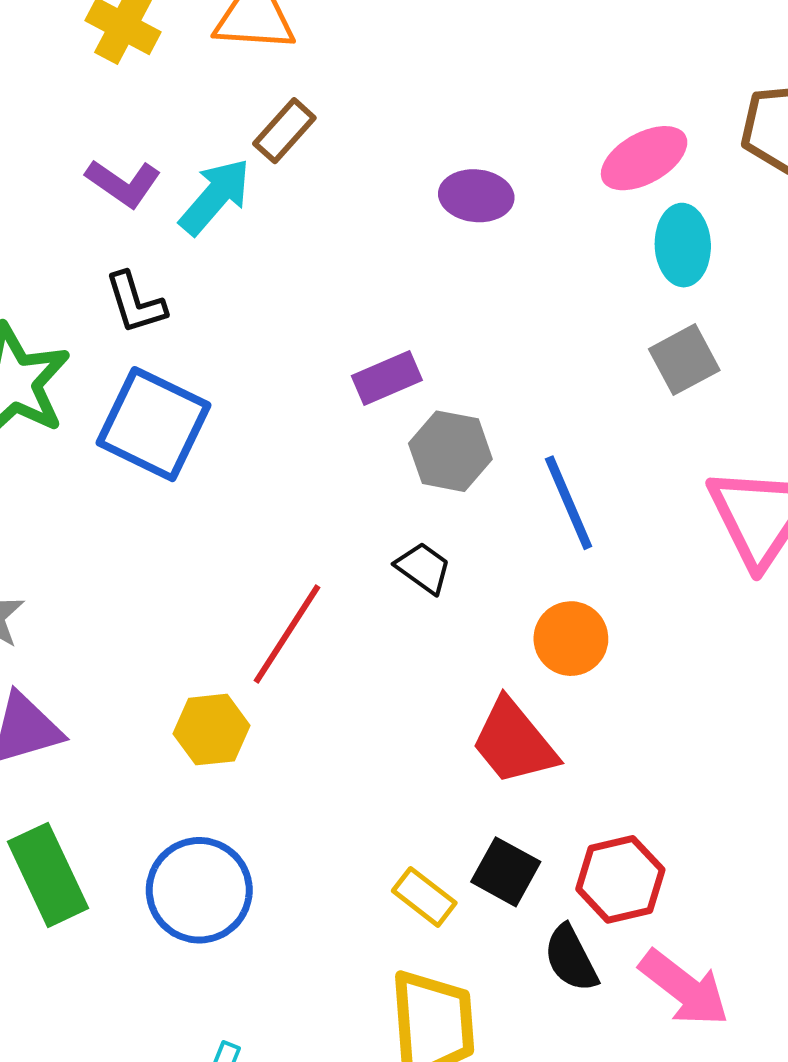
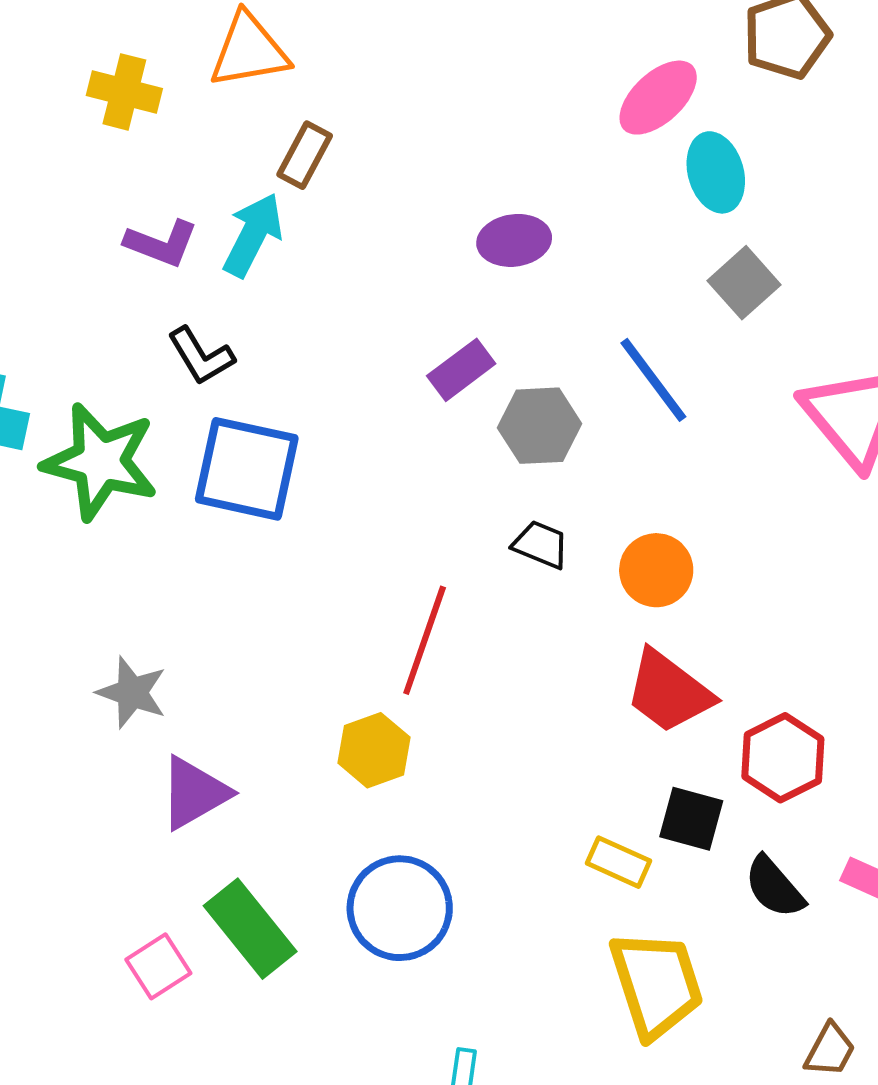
purple ellipse: (476, 196) -> (514, 240), moved
blue line: (569, 503) -> (653, 380), moved
orange circle: (571, 639) -> (656, 570), moved
red hexagon: (620, 879) -> (783, 758), moved

